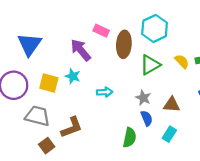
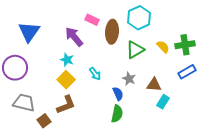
yellow square: (49, 83) -> (66, 80), moved, turned 30
cyan arrow: (105, 92) -> (95, 74), turned 56
gray trapezoid: (37, 116) -> (24, 103), moved
blue semicircle: (147, 118) -> (118, 94), moved
cyan rectangle: (169, 134) -> (163, 102), moved

